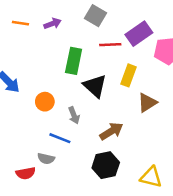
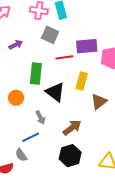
purple rectangle: (139, 34) -> (87, 46), turned 35
orange circle: (45, 102) -> (16, 98), moved
blue line: (60, 138) -> (31, 137), turned -42
gray semicircle: (46, 159) -> (21, 155), turned 48

